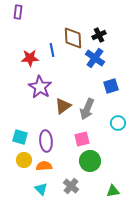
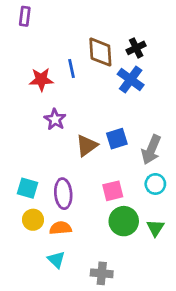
blue square: (111, 86) -> (117, 139), moved
purple star: (40, 87) -> (55, 119), size x0.7
gray arrow: (87, 109) -> (151, 150), moved
cyan circle: (118, 123) -> (155, 184), moved
gray cross: (71, 186) -> (102, 273), moved, turned -35
green triangle: (113, 191) -> (155, 228), moved, turned -48

